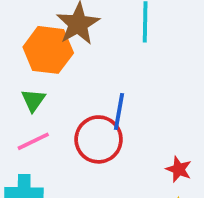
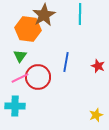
red circle: (99, 139) -> (38, 77), moved
red star: (179, 169) -> (98, 66), moved

